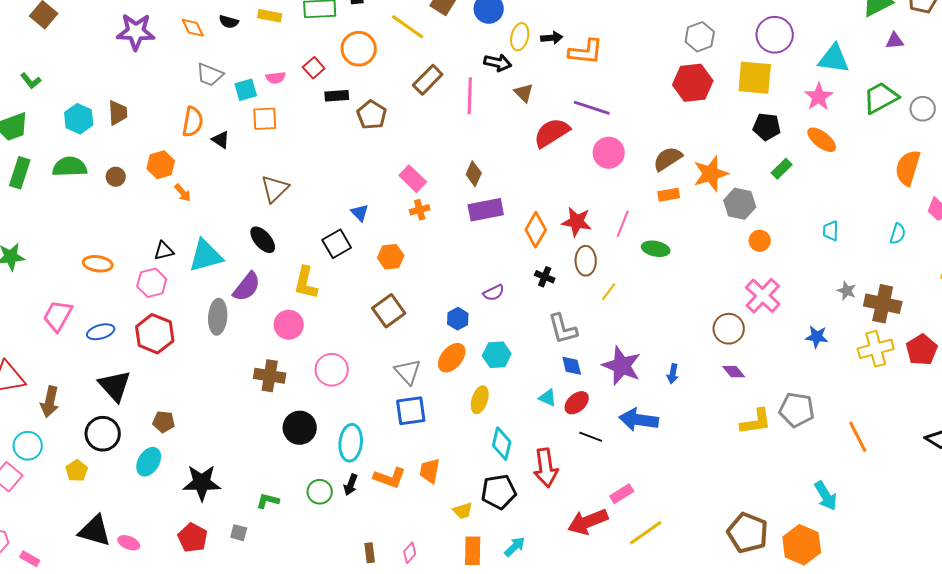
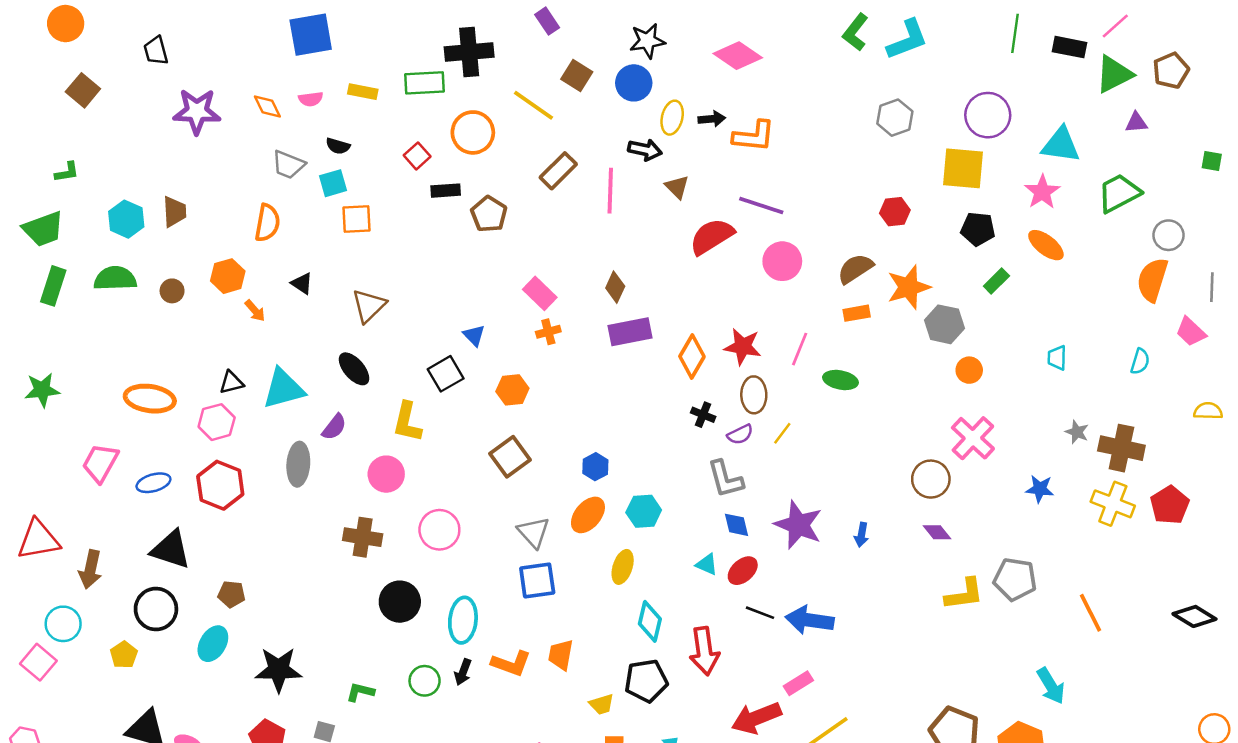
black semicircle: (229, 22) -> (338, 146), moved
pink semicircle: (276, 78) -> (311, 99), moved
green L-shape: (31, 81) -> (67, 172), turned -60
red hexagon: (693, 83) -> (895, 212), moved, size x0.6
gray circle: (923, 109) -> (1168, 235), moved
black triangle: (221, 140) -> (302, 283), moved
orange ellipse: (98, 264) -> (150, 399), size x1.4
purple semicircle: (247, 287) -> (334, 427), size x0.7
purple semicircle: (494, 293) -> (740, 434), moved
yellow cross: (876, 349) -> (1113, 504), turned 36
black triangle: (115, 386) -> (171, 550), turned -30
blue arrow: (639, 420) -> (810, 620), moved

